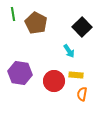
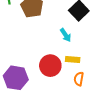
purple hexagon: (20, 73) -> (16, 78), moved

